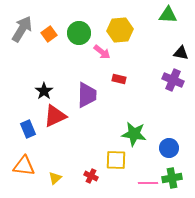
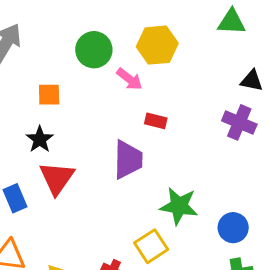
orange square: (49, 34) -> (49, 95), moved, turned 35
purple trapezoid: (87, 95) -> (128, 160), moved
red triangle: (55, 116) -> (57, 178), turned -30
yellow square: (116, 160) -> (151, 246), turned -35

